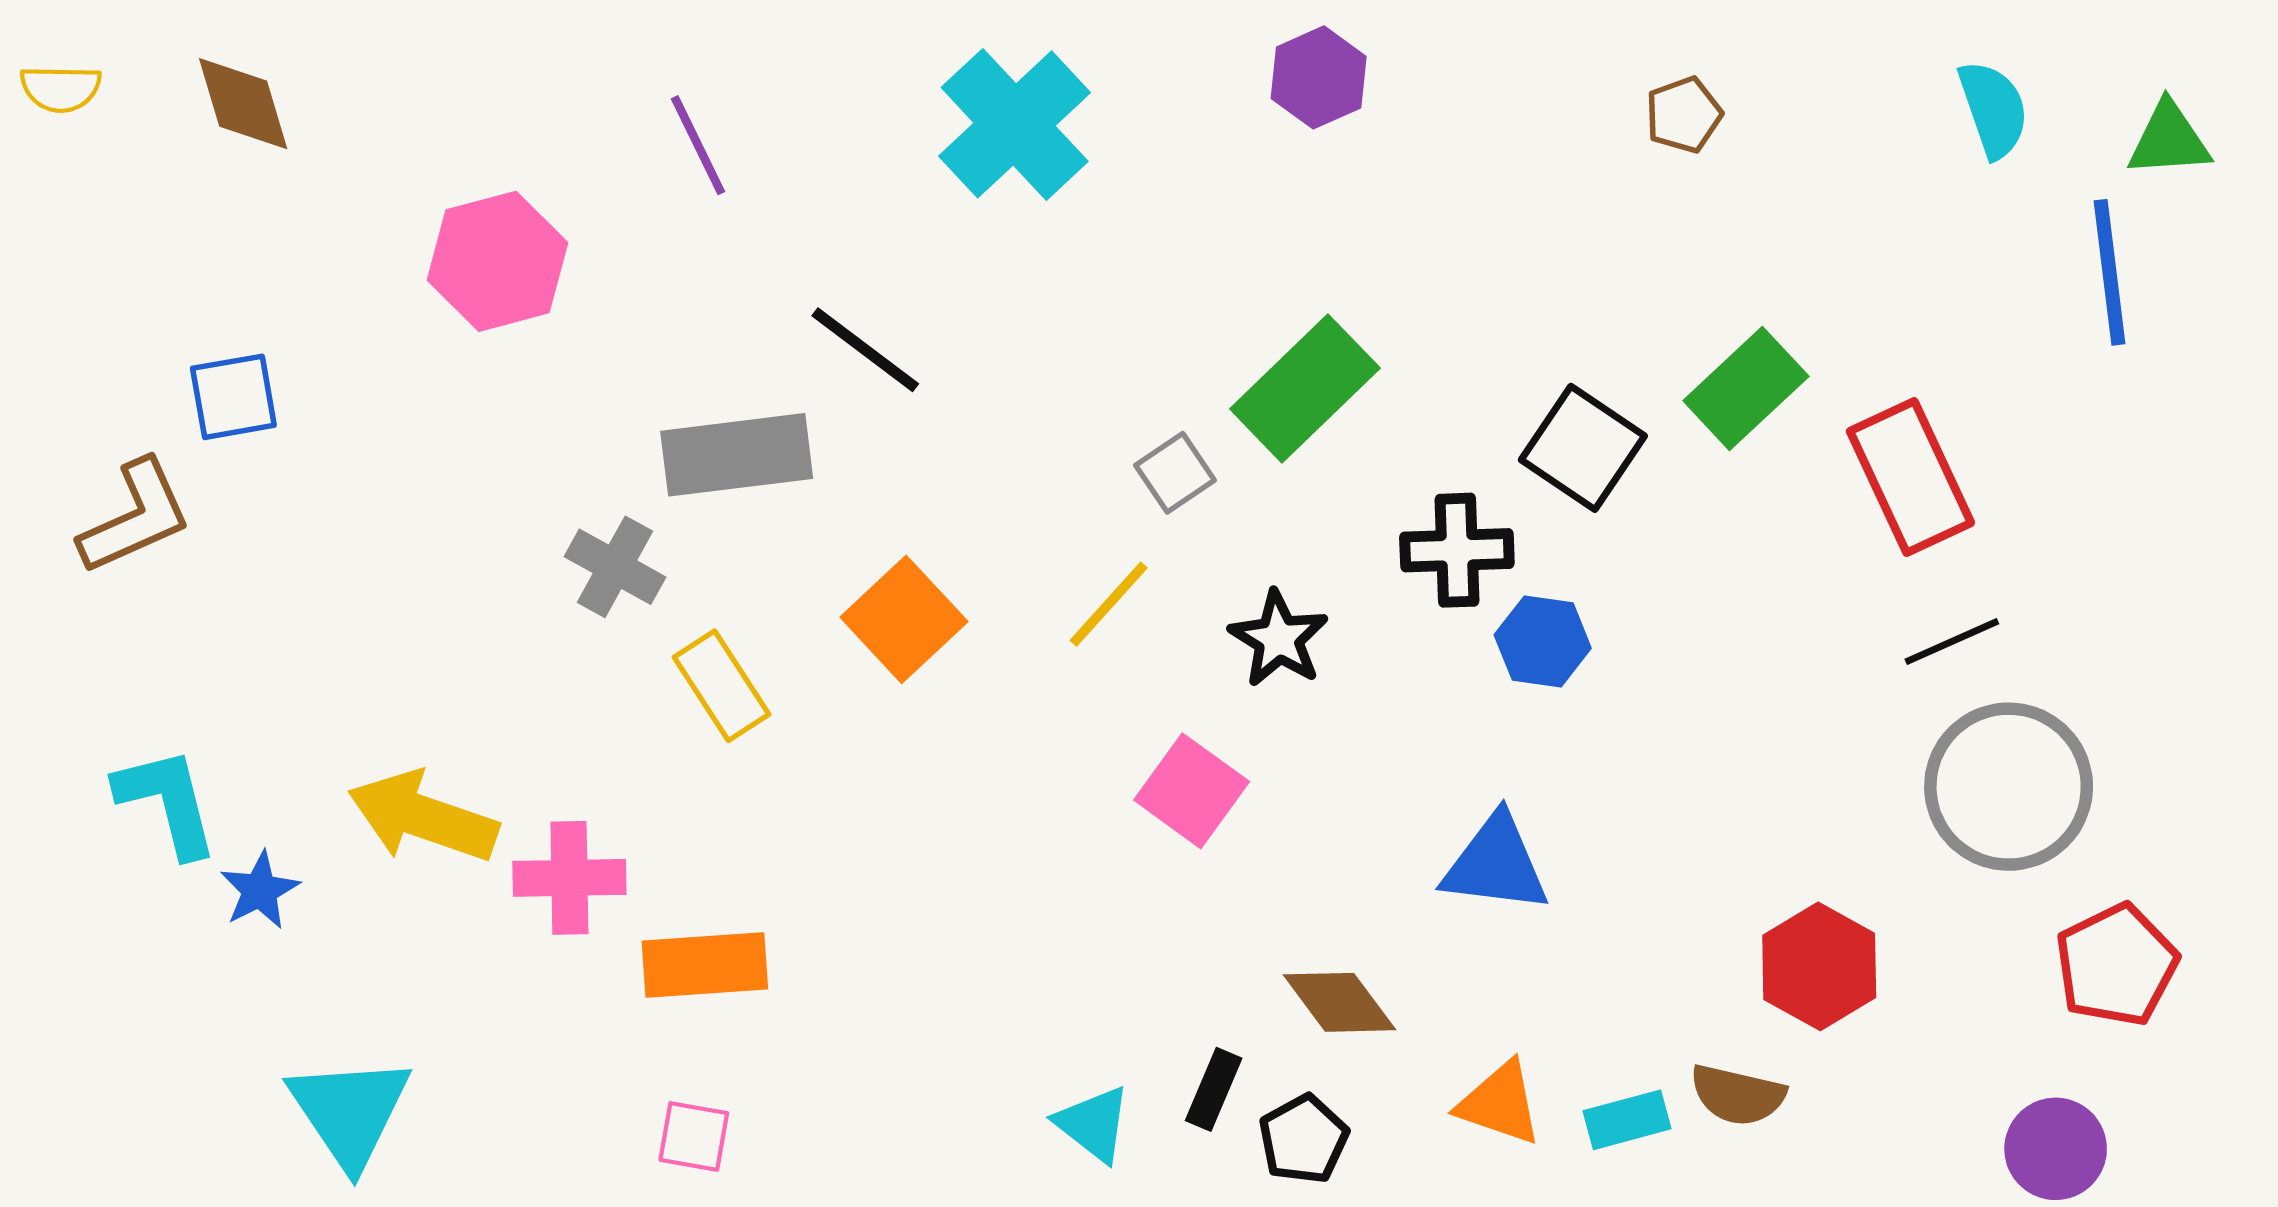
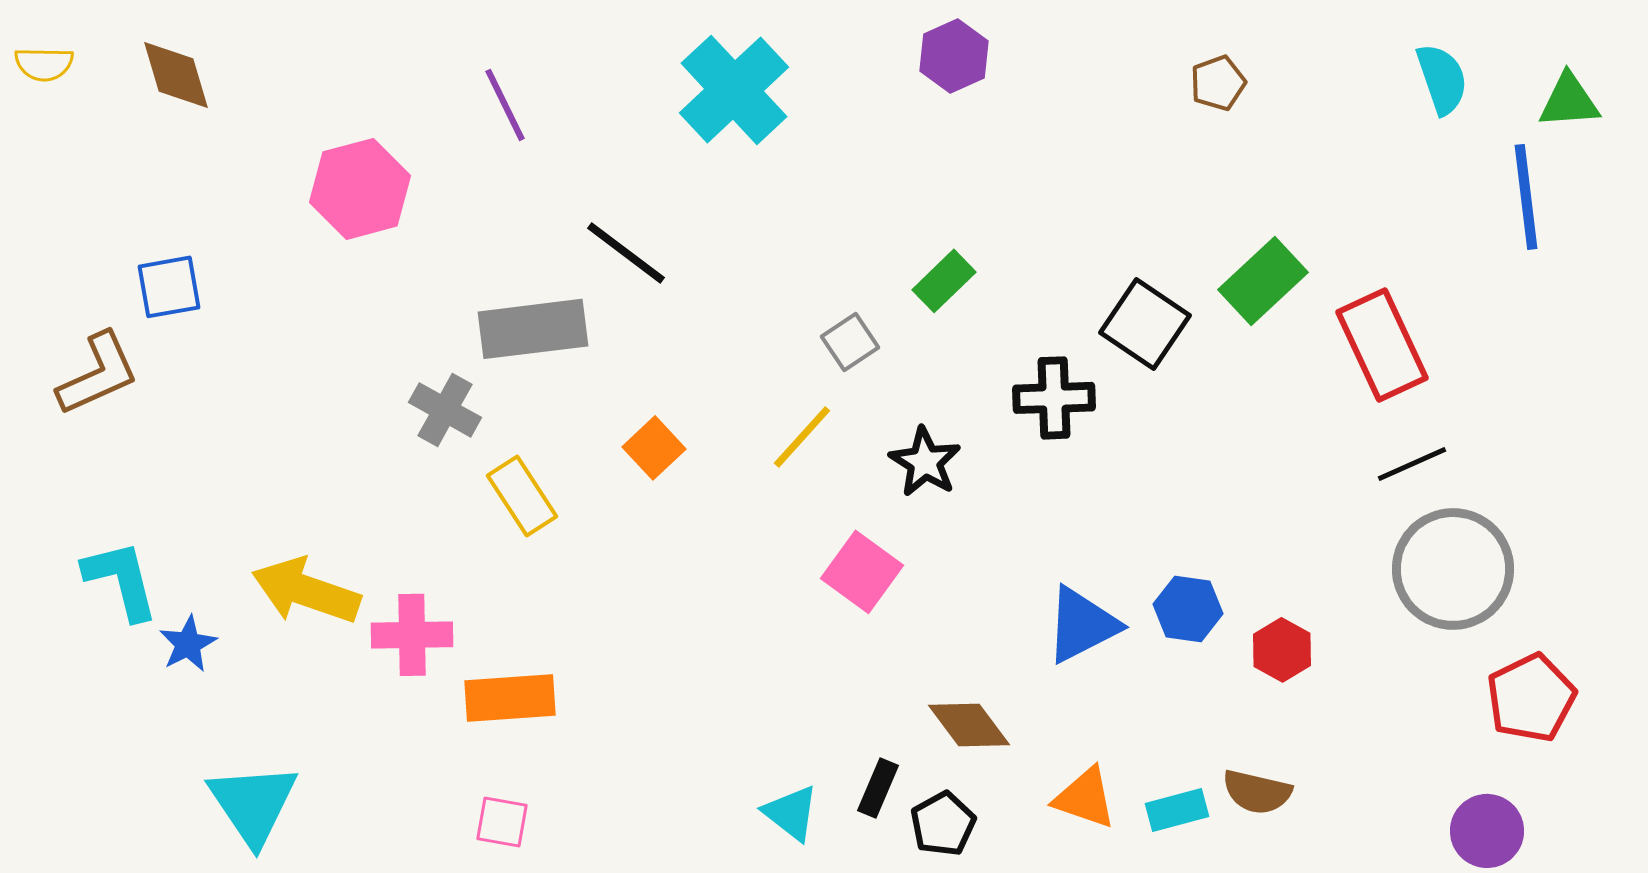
green rectangle: (1305, 388) -> (944, 281), size x0.6
orange square: (904, 619) -> (654, 448), size x0.7
blue hexagon: (1543, 641) -> (1188, 609), moved
blue triangle: (1496, 864) -> (1082, 625), turned -34
red hexagon: (1819, 966) -> (1282, 650), moved, size x0.7

